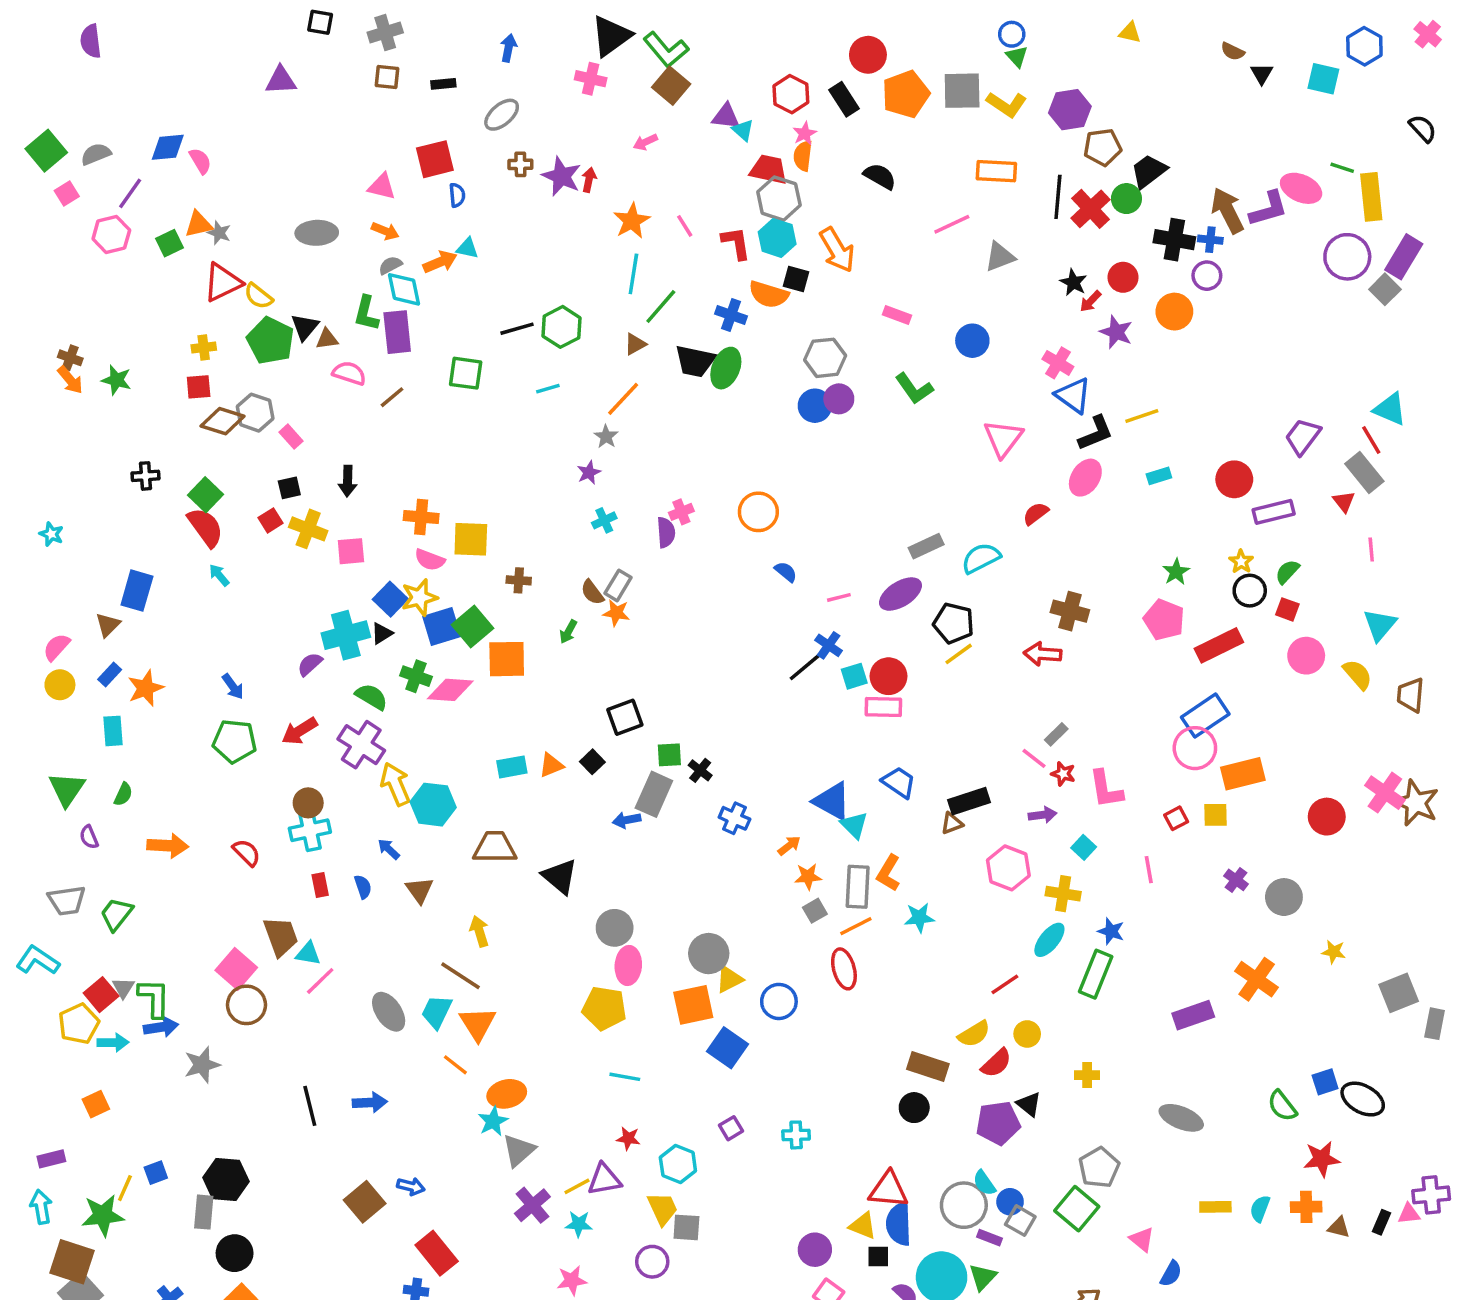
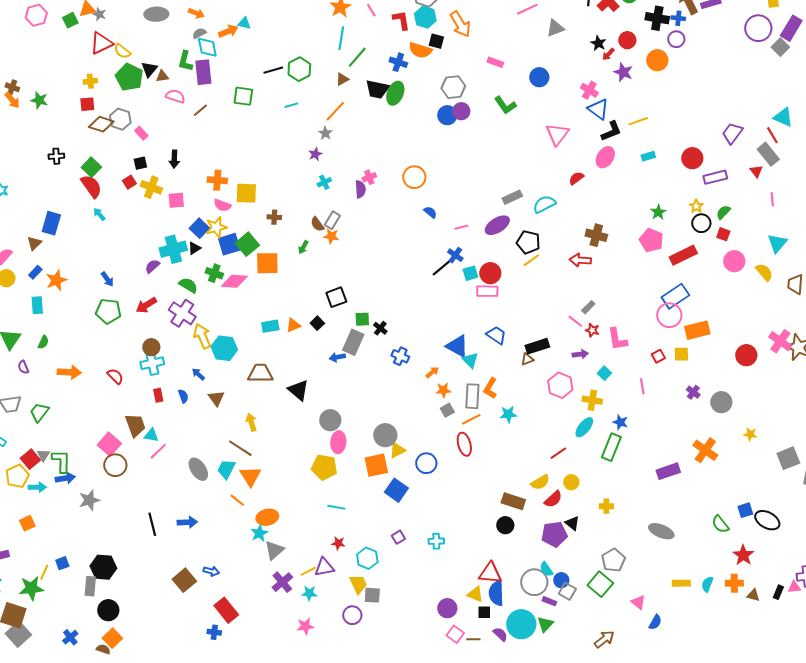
red star: (1322, 1159) -> (743, 555), turned -30

